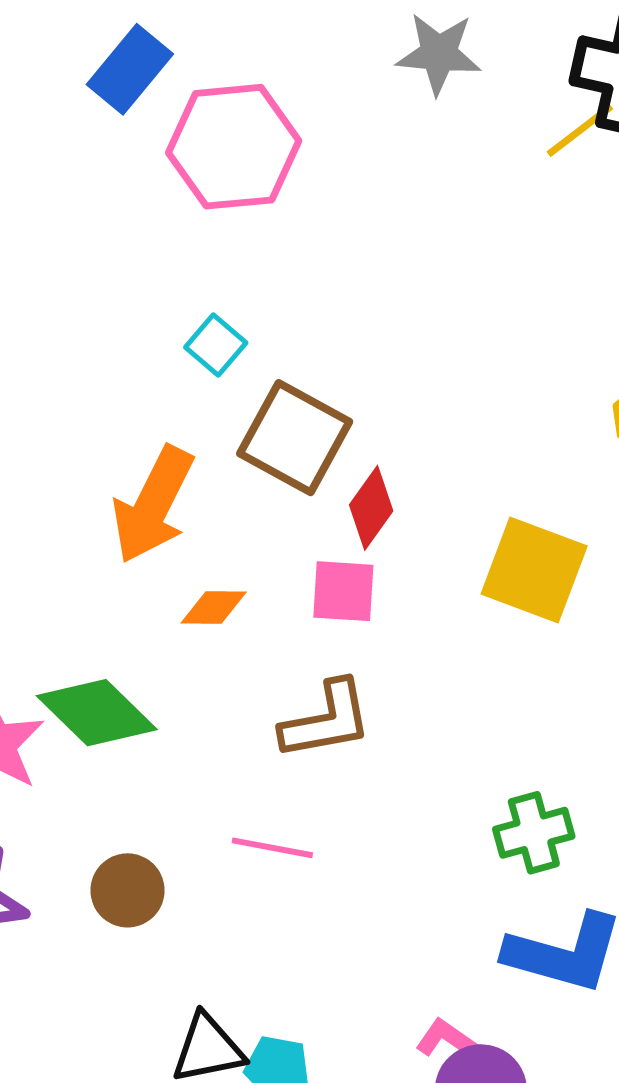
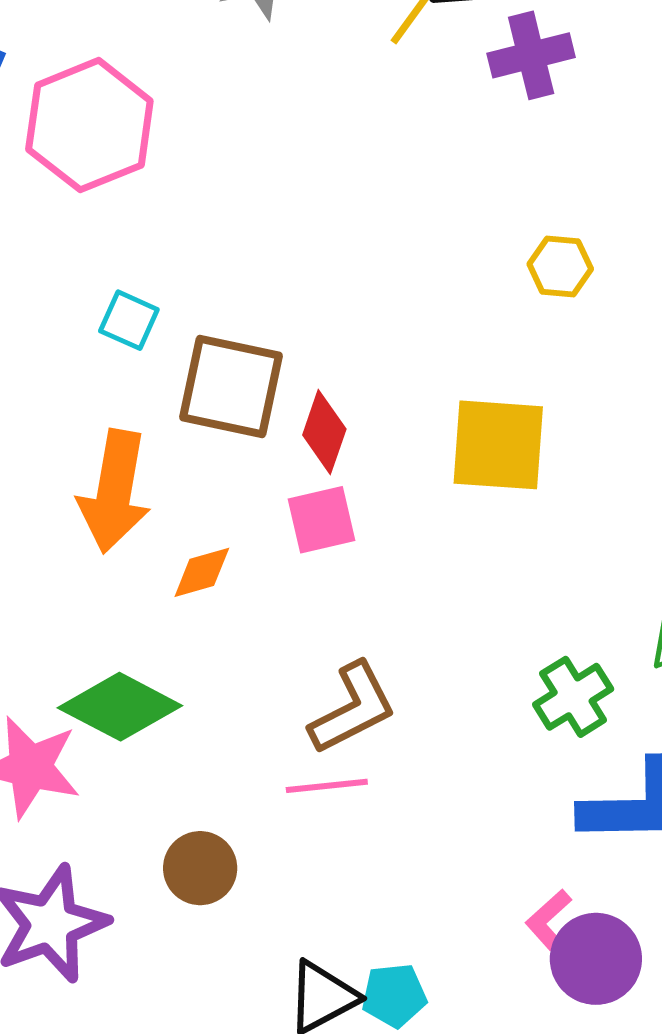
brown L-shape: (326, 720) -> (353, 708), moved
pink L-shape: (447, 1039) -> (548, 919), turned -60

